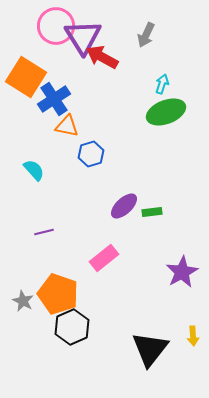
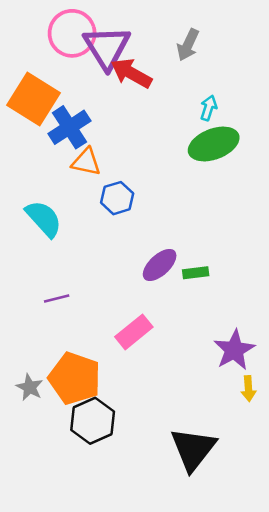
cyan semicircle: (34, 170) -> (44, 219), size x1.4
yellow arrow: (193, 336) -> (248, 389), moved

